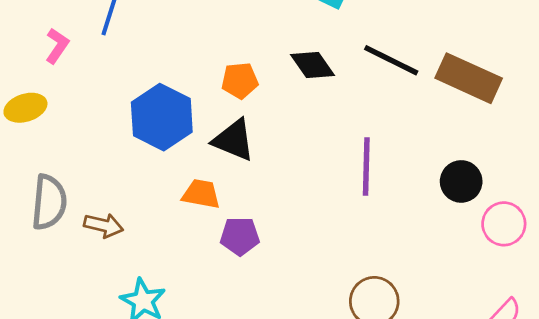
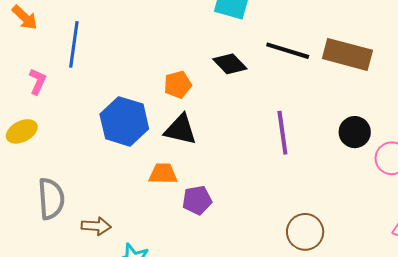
brown arrow: (104, 225) -> (96, 226), moved

